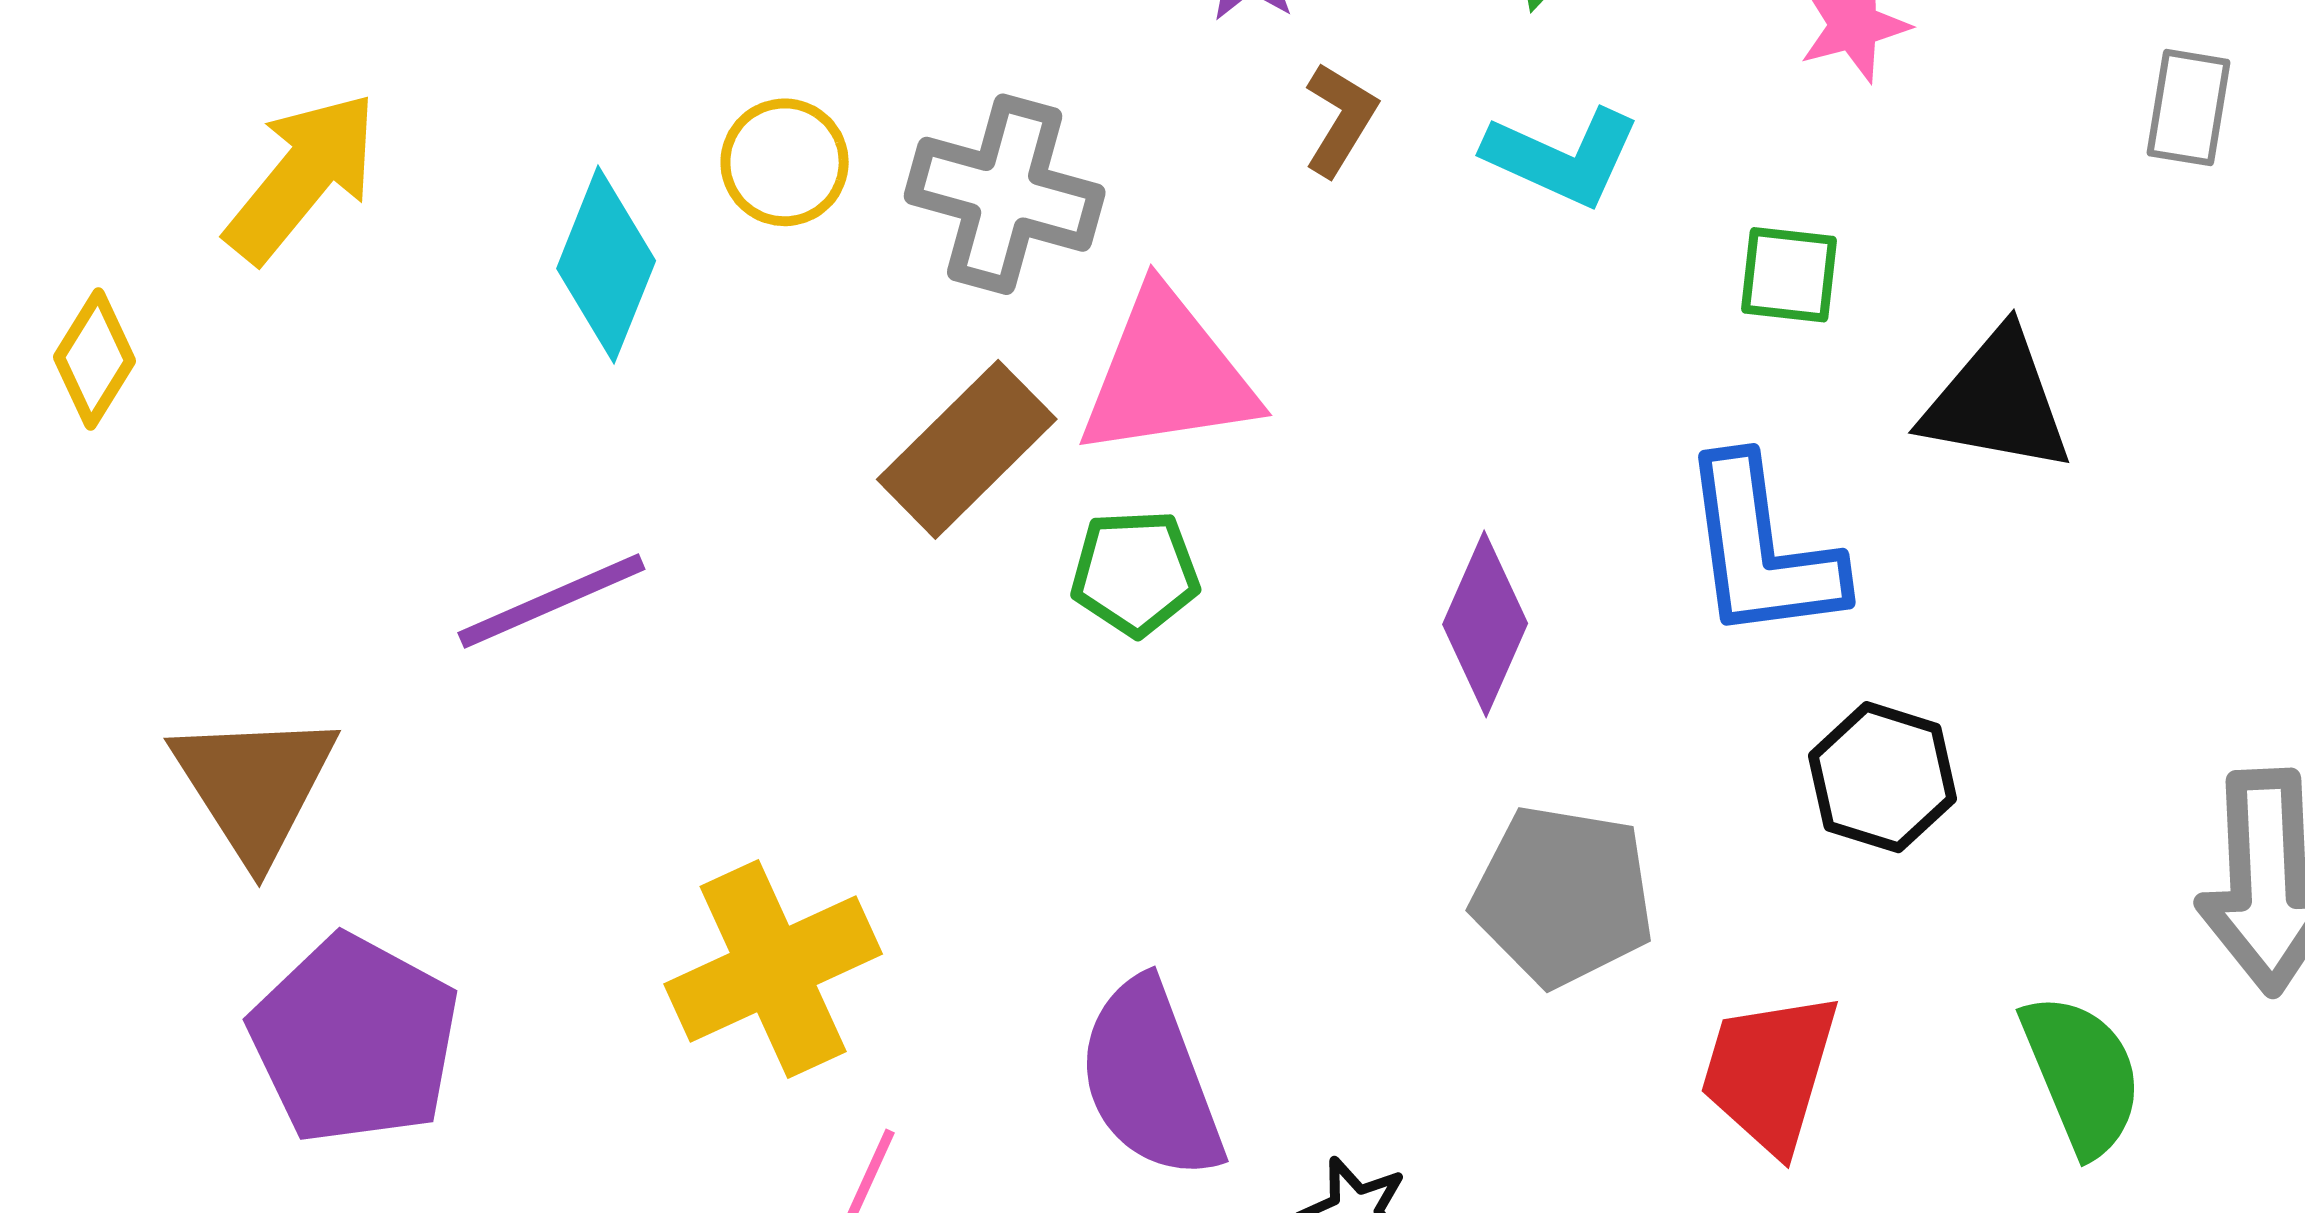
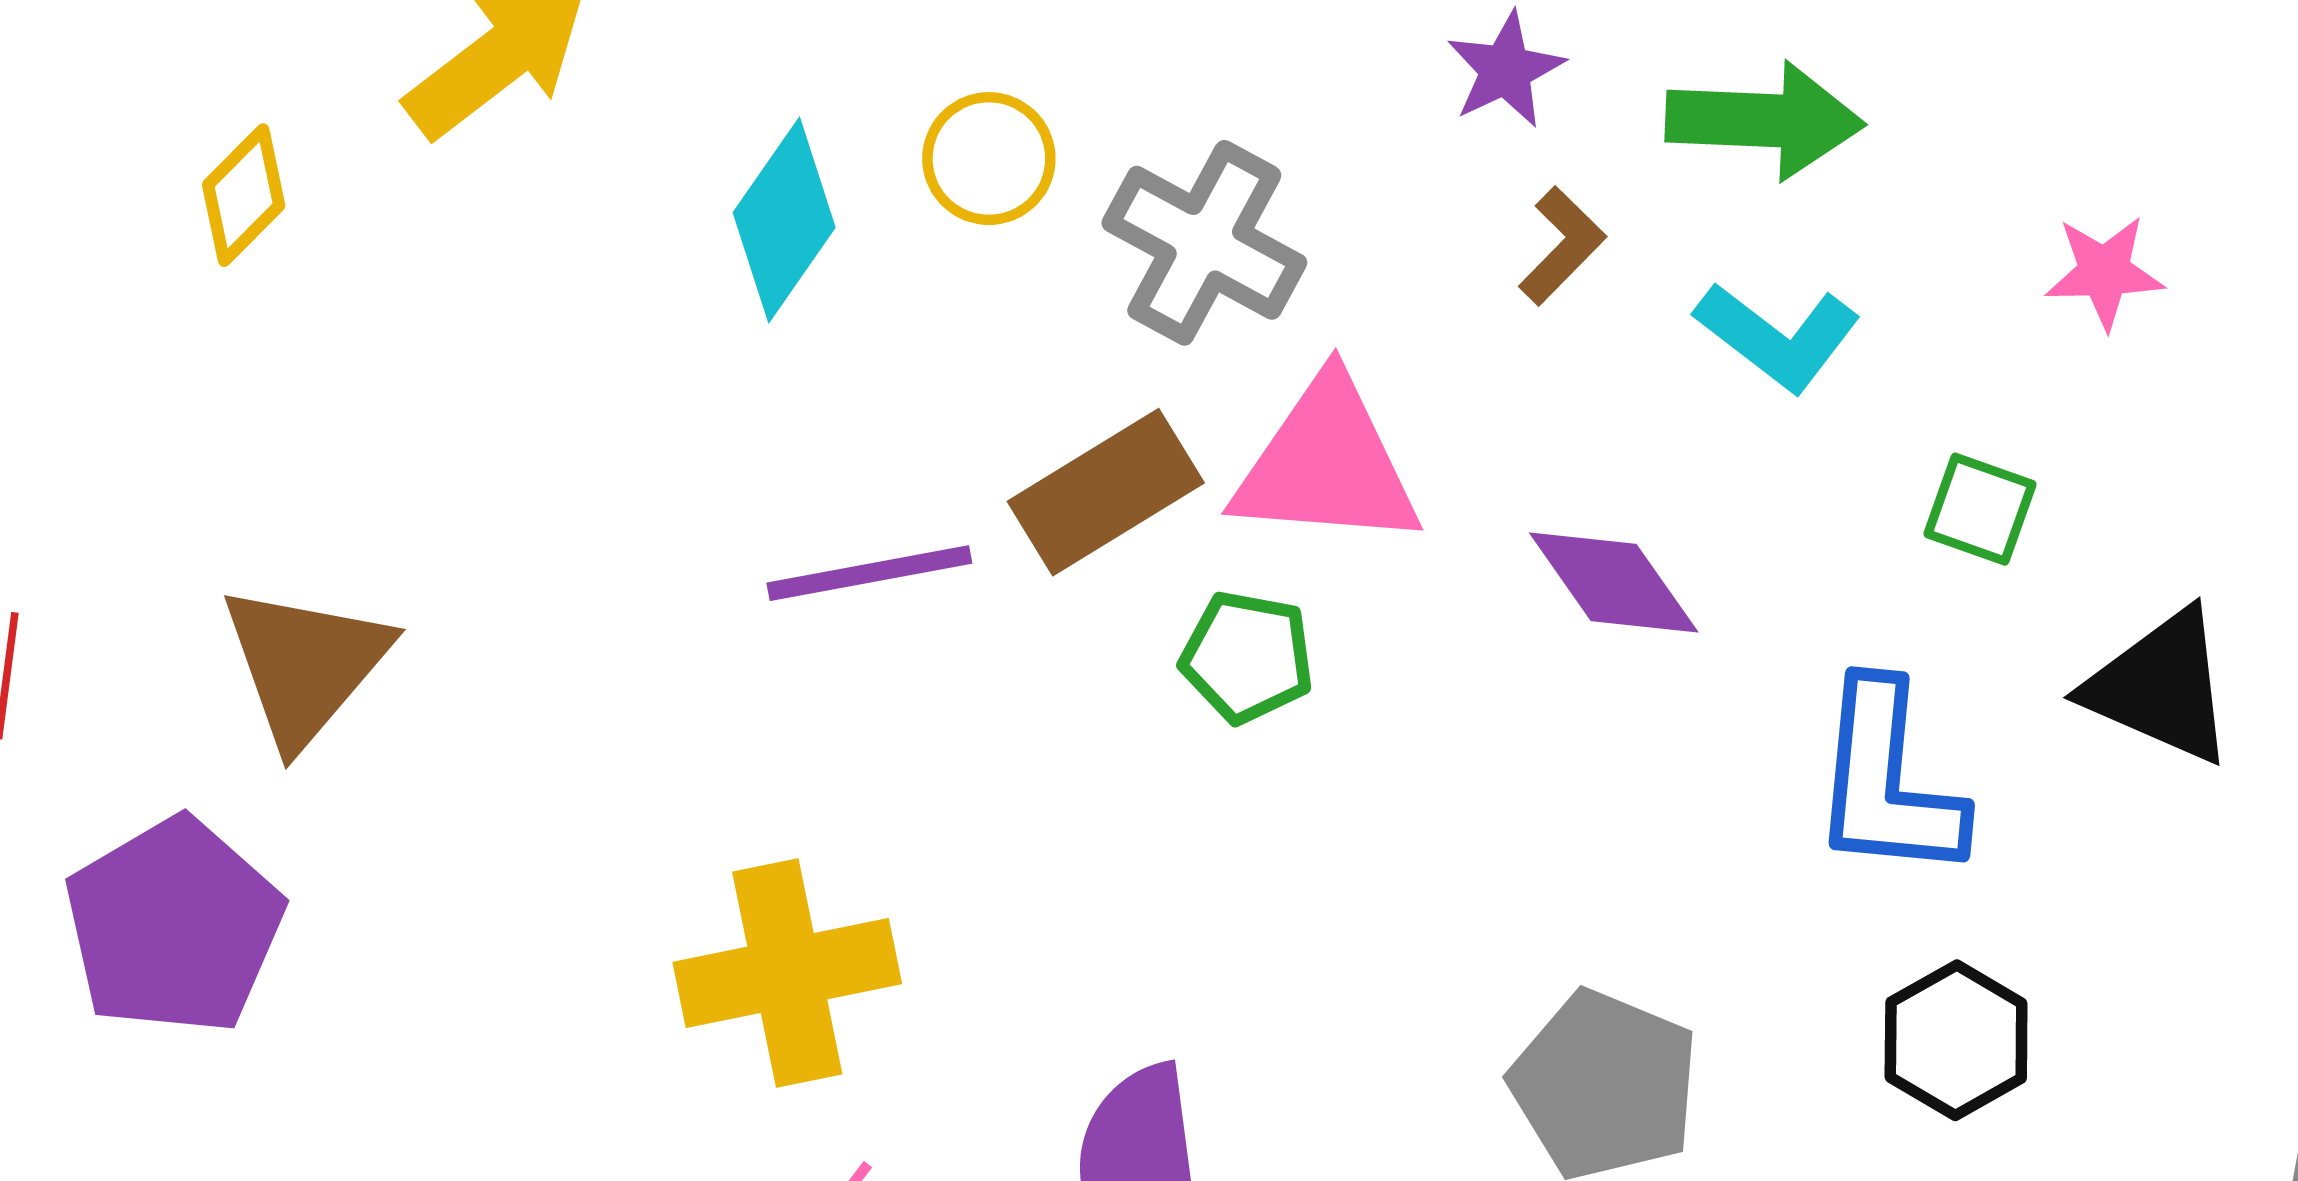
purple line: (551, 601) -> (869, 573), moved
purple diamond: (1485, 624) -> (1614, 583), moved, turned -72
purple pentagon: (354, 1040) -> (174, 926), moved

